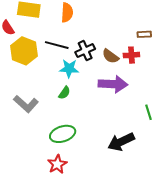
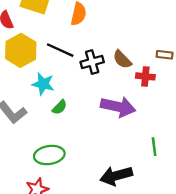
brown semicircle: (110, 56) -> (122, 59), moved
cyan star: (69, 68) -> (43, 84), moved

